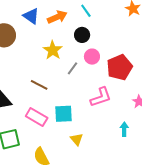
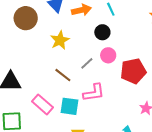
yellow star: (53, 50) -> (60, 40), moved
brown line: (39, 85) -> (63, 75), moved
pink L-shape: (101, 97) -> (94, 93), moved

